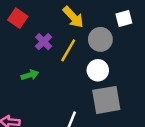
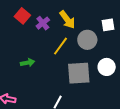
purple cross: (44, 42) -> (43, 23), moved
white circle: (98, 70) -> (107, 67), moved
gray square: (106, 100) -> (79, 73), moved

